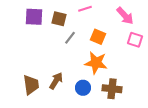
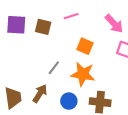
gray line: (70, 38) -> (54, 68), moved

